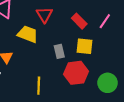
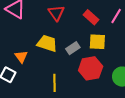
yellow trapezoid: (28, 34) -> (47, 43), moved
gray rectangle: (59, 51) -> (73, 48), turned 72

